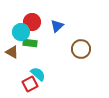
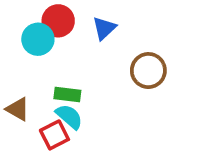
green rectangle: (30, 43) -> (67, 94), moved
brown triangle: (12, 52) -> (18, 109), moved

